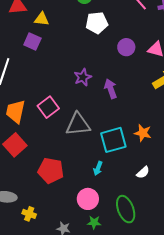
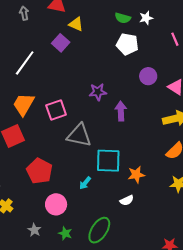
orange star: (143, 133) -> (136, 175), moved, turned 30
pink circle: (88, 199) -> (56, 204), moved
green ellipse: (126, 209) -> (99, 230), turned 36

